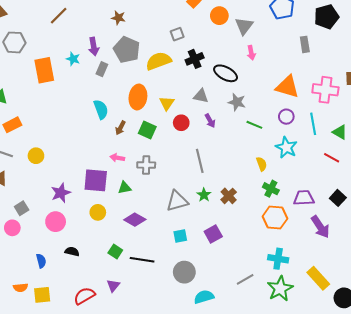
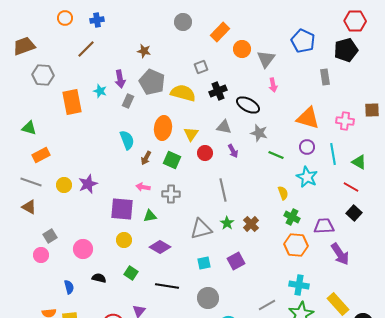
yellow semicircle: (159, 61) -> (183, 93), turned 35
pink cross: (325, 90) -> (345, 121), size x0.7
purple star: (61, 193) -> (88, 184), moved
black square: (338, 198) -> (354, 213), moved
green square: (115, 252) -> (131, 273), moved

